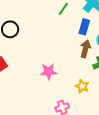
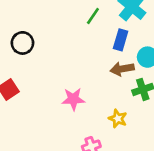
brown arrow: (85, 49) -> (122, 69), turned -114

